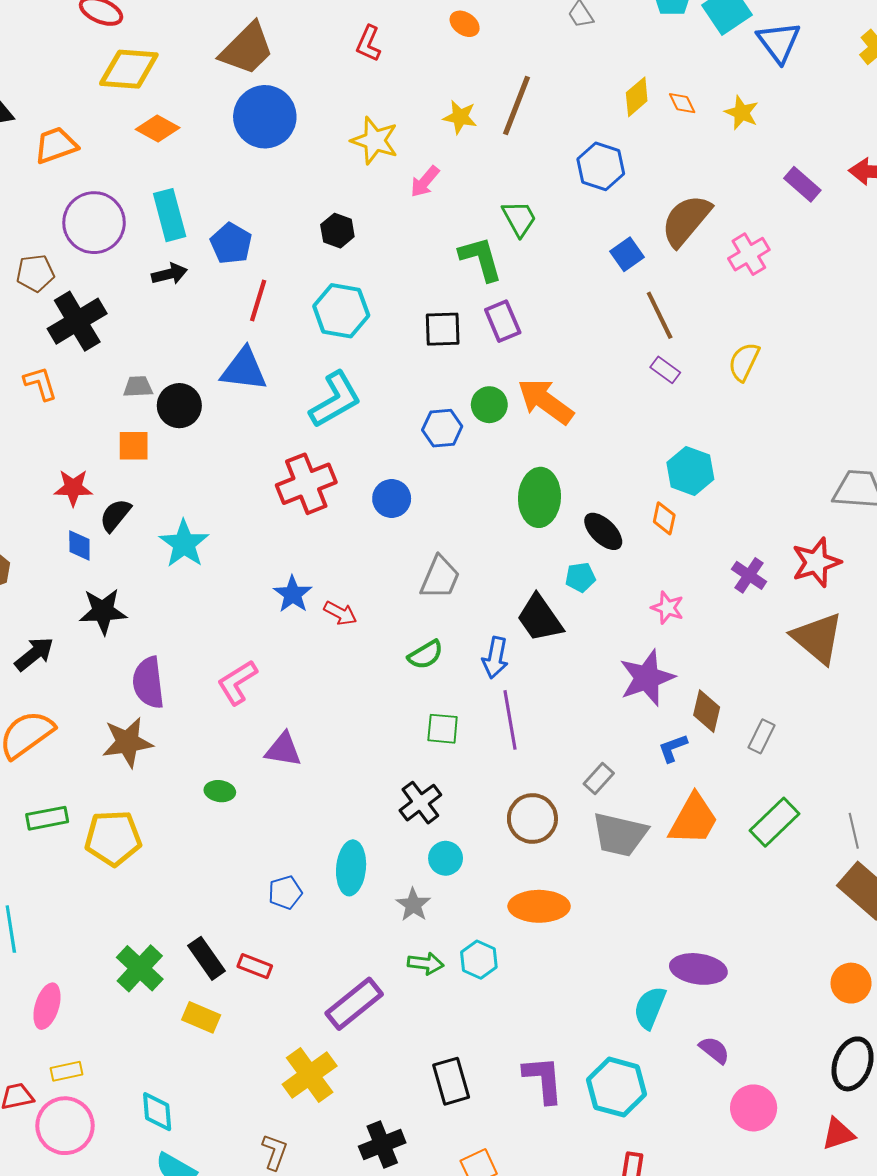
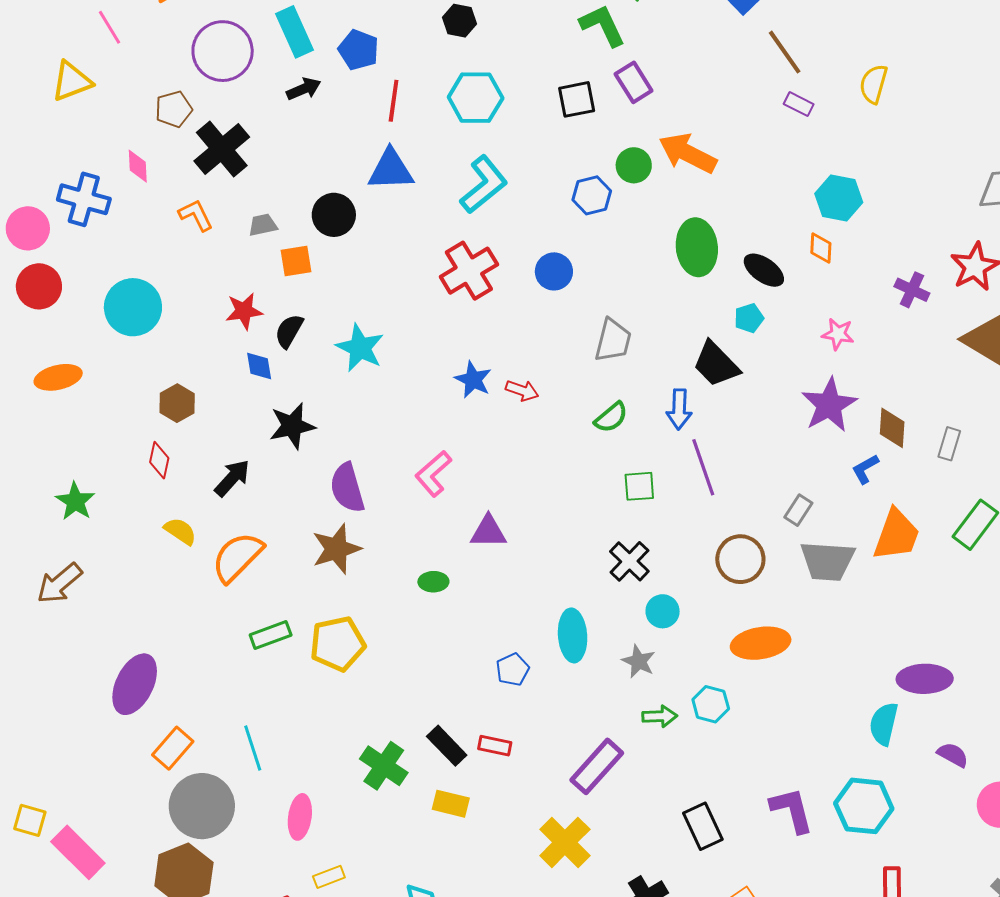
gray trapezoid: (138, 387) -> (263, 225), moved

